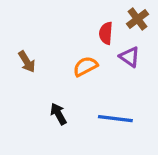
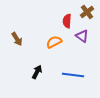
black arrow: (58, 114) -> (37, 72), turned 56

